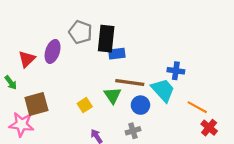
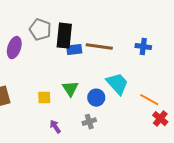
blue cross: (176, 71) -> (143, 47), moved
brown line: (130, 83) -> (99, 47), moved
yellow square: (85, 105) -> (44, 98), turned 32

